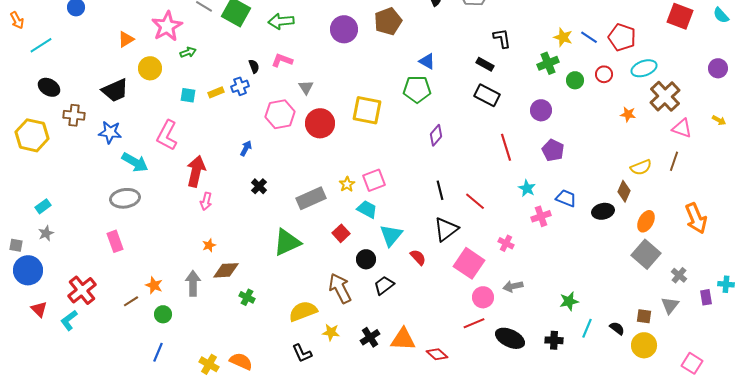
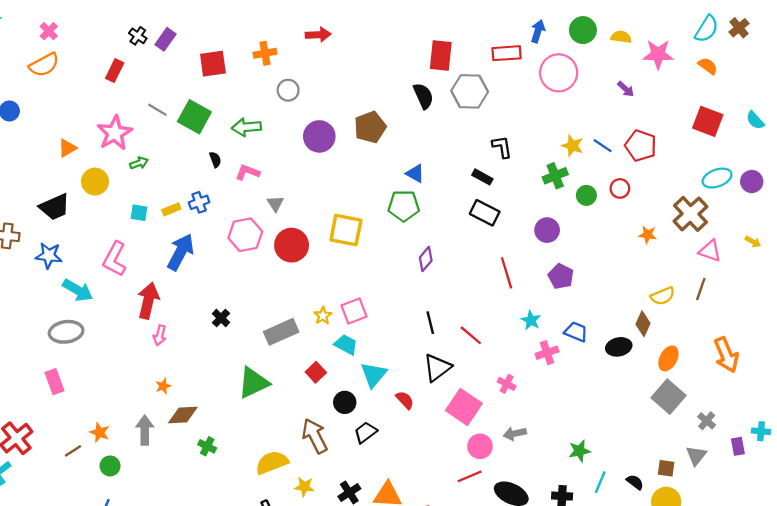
black semicircle: (254, 66) -> (215, 160), moved
cyan ellipse: (644, 68) -> (717, 178), moved
blue arrow: (246, 148) -> (181, 252), moved, size x2.0

